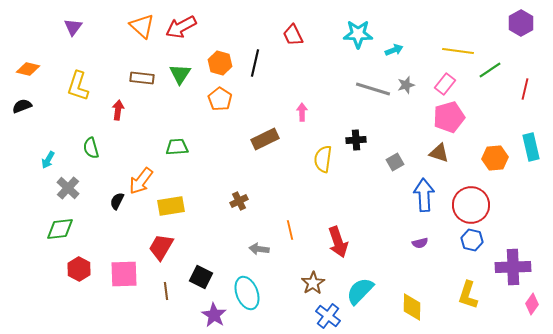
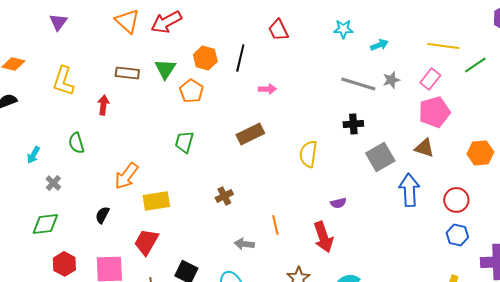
cyan star: (358, 34) -> (343, 29), size x0.7
orange pentagon: (220, 99) -> (191, 91), moved
pink arrow: (302, 112) -> (267, 89), moved, turned 90
black cross: (356, 140) -> (353, 124), moved
green trapezoid: (177, 147) -> (184, 142), moved, turned -70
gray square: (395, 162) -> (380, 157), size x1.6
gray cross: (68, 188) -> (53, 183), size x0.7
black semicircle: (117, 201) -> (102, 215), moved
red circle: (471, 205) -> (456, 200), size x0.7
purple semicircle: (420, 243) -> (338, 203), moved

